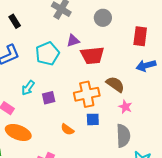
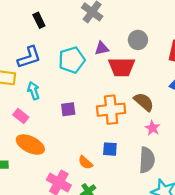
gray circle: (103, 18) -> (138, 40), moved
cyan arrow: (28, 88) -> (33, 91), moved, turned 119
blue square: (93, 119) -> (110, 149), moved
orange semicircle: (67, 129) -> (85, 163), moved

